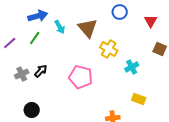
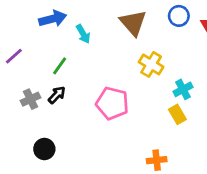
blue circle: (120, 12) -> (179, 16), moved
brown triangle: (88, 28) -> (133, 23), moved
green line: (35, 38) -> (60, 66), moved
yellow rectangle: (139, 99) -> (177, 114), moved, turned 40

